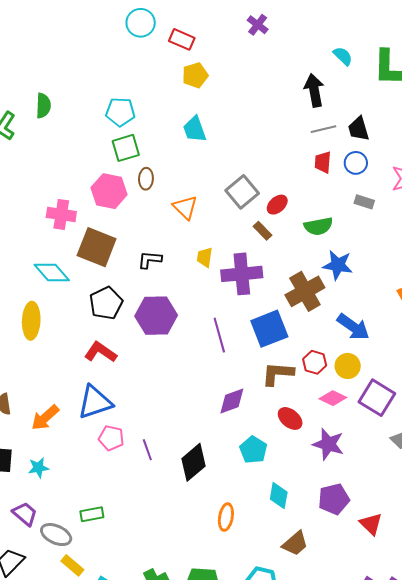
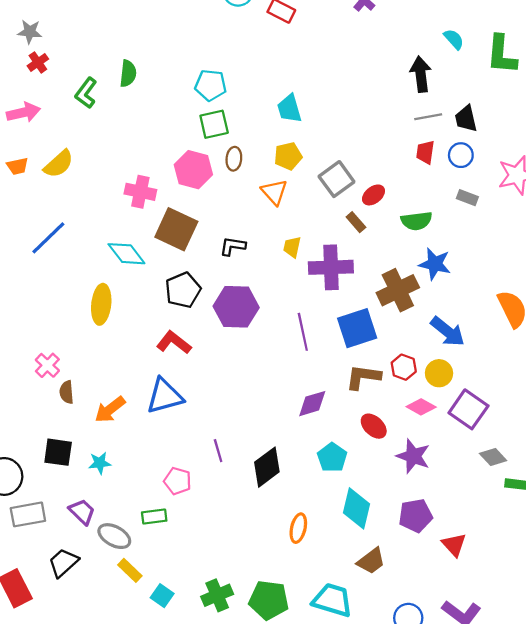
yellow pentagon: (195, 75) -> (288, 156), moved
pink pentagon: (111, 438) -> (178, 481), moved
cyan diamond: (279, 496) -> (357, 508), size x1.4

